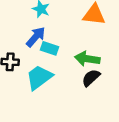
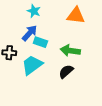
black semicircle: (91, 78) -> (66, 72), moved

